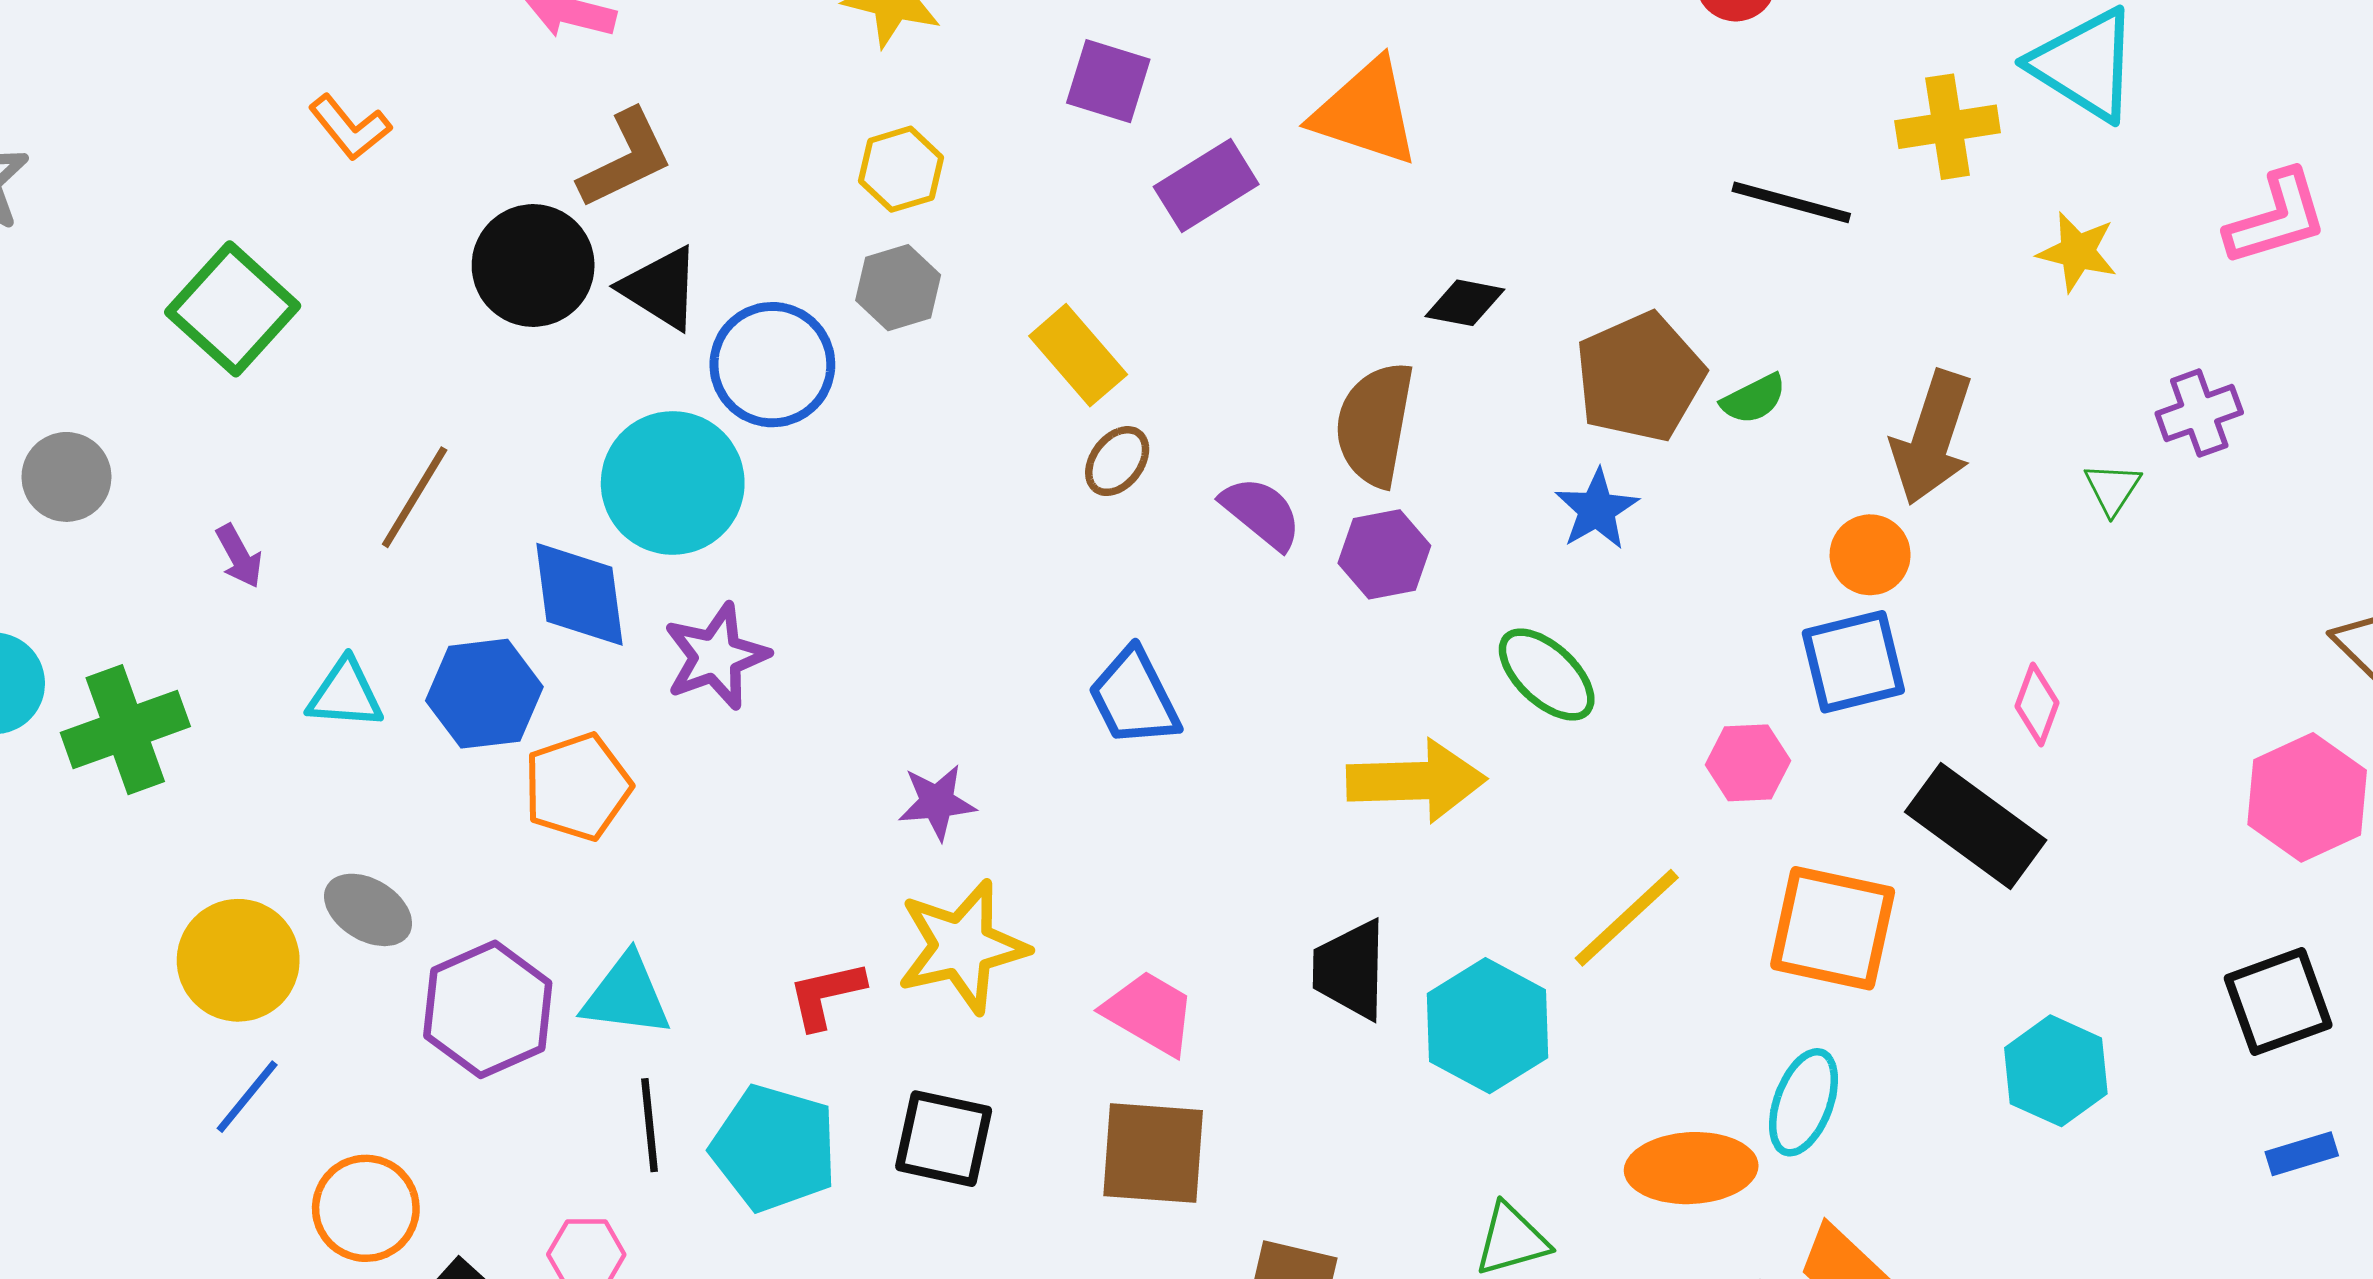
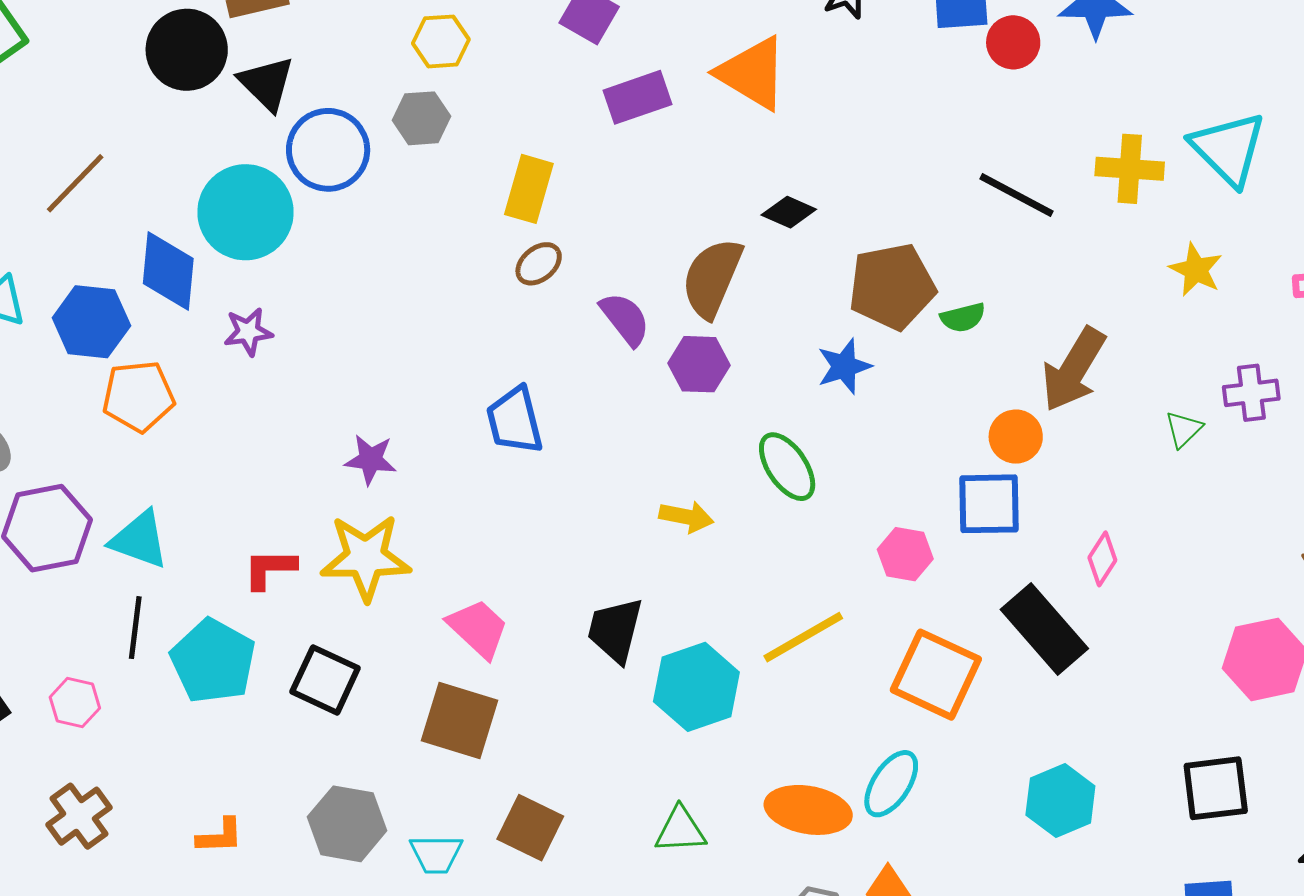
yellow rectangle: (1078, 355) -> (529, 189), turned 44
purple star: (716, 656) -> (248, 332), size x0.7
yellow arrow: (1416, 781) -> (686, 517), size x0.6

